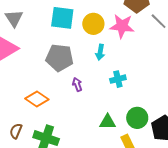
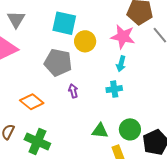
yellow circle: (93, 24) -> (85, 41), moved
cyan arrow: (100, 52) -> (121, 64), moved

